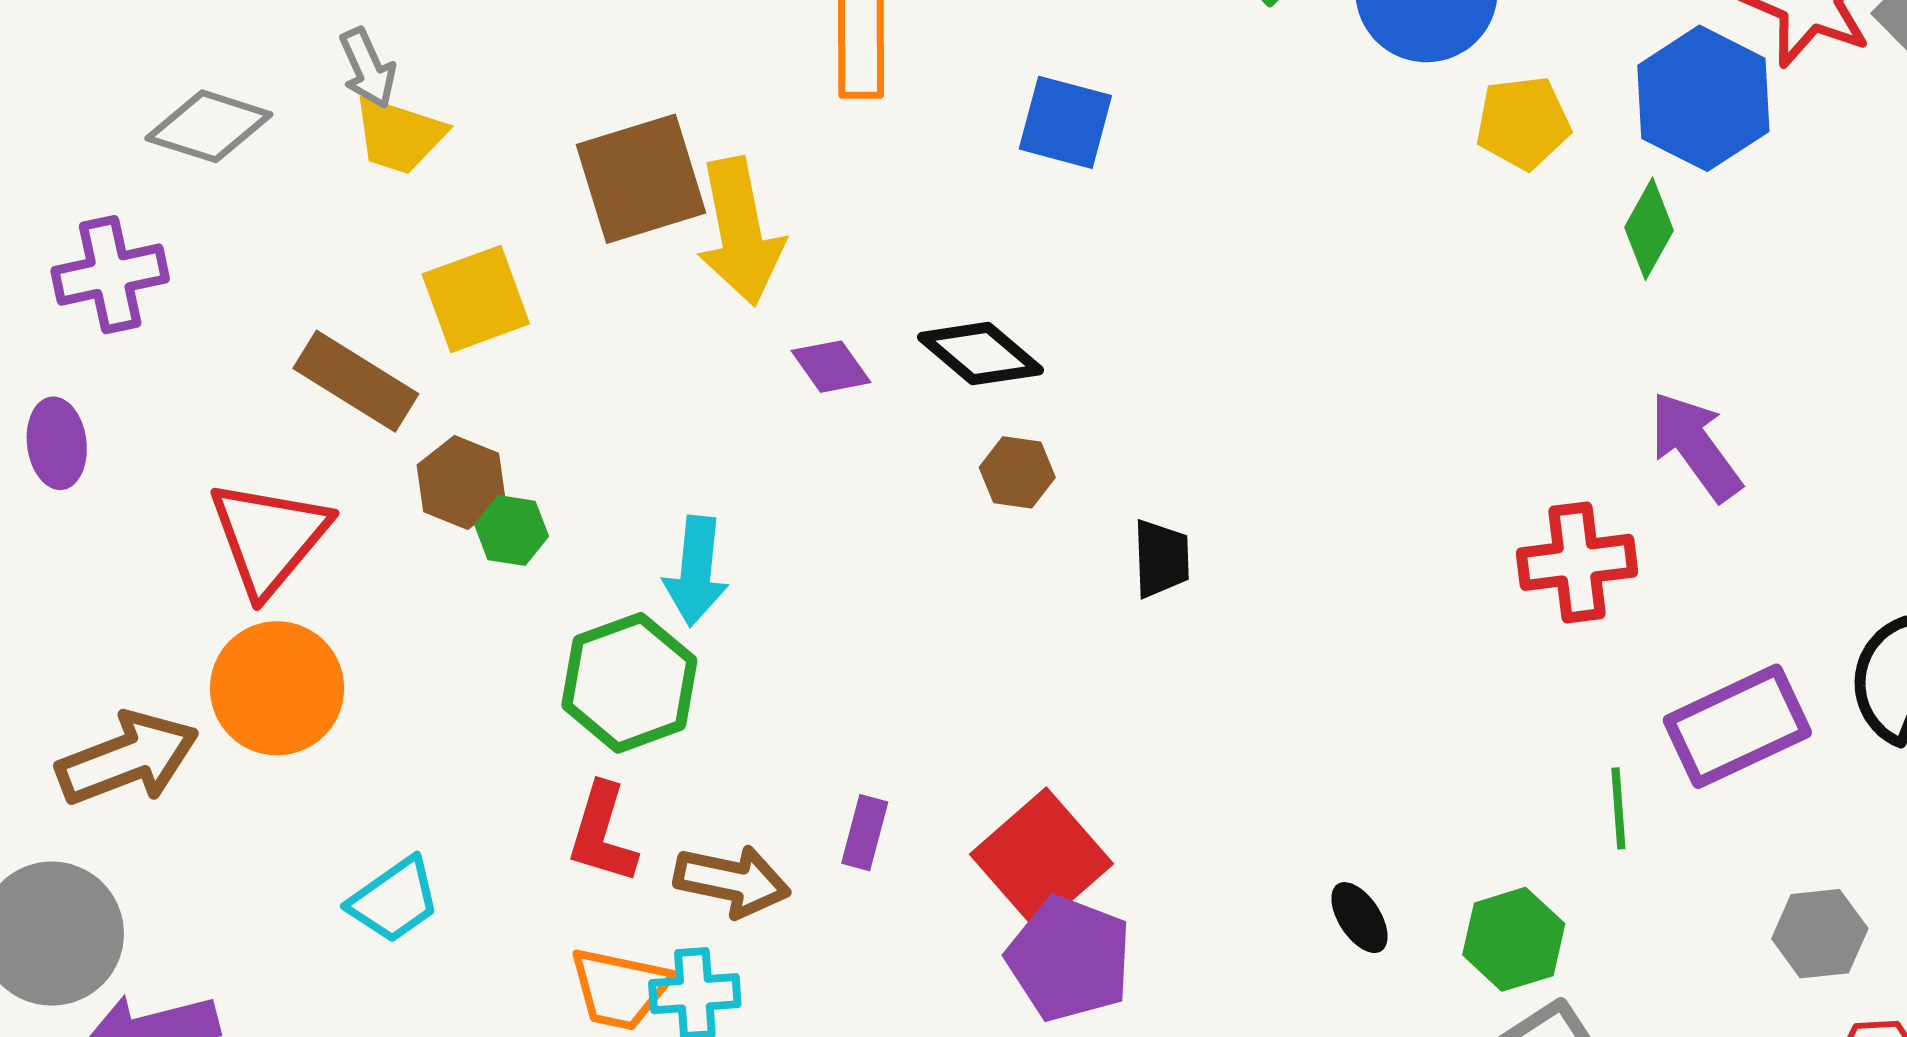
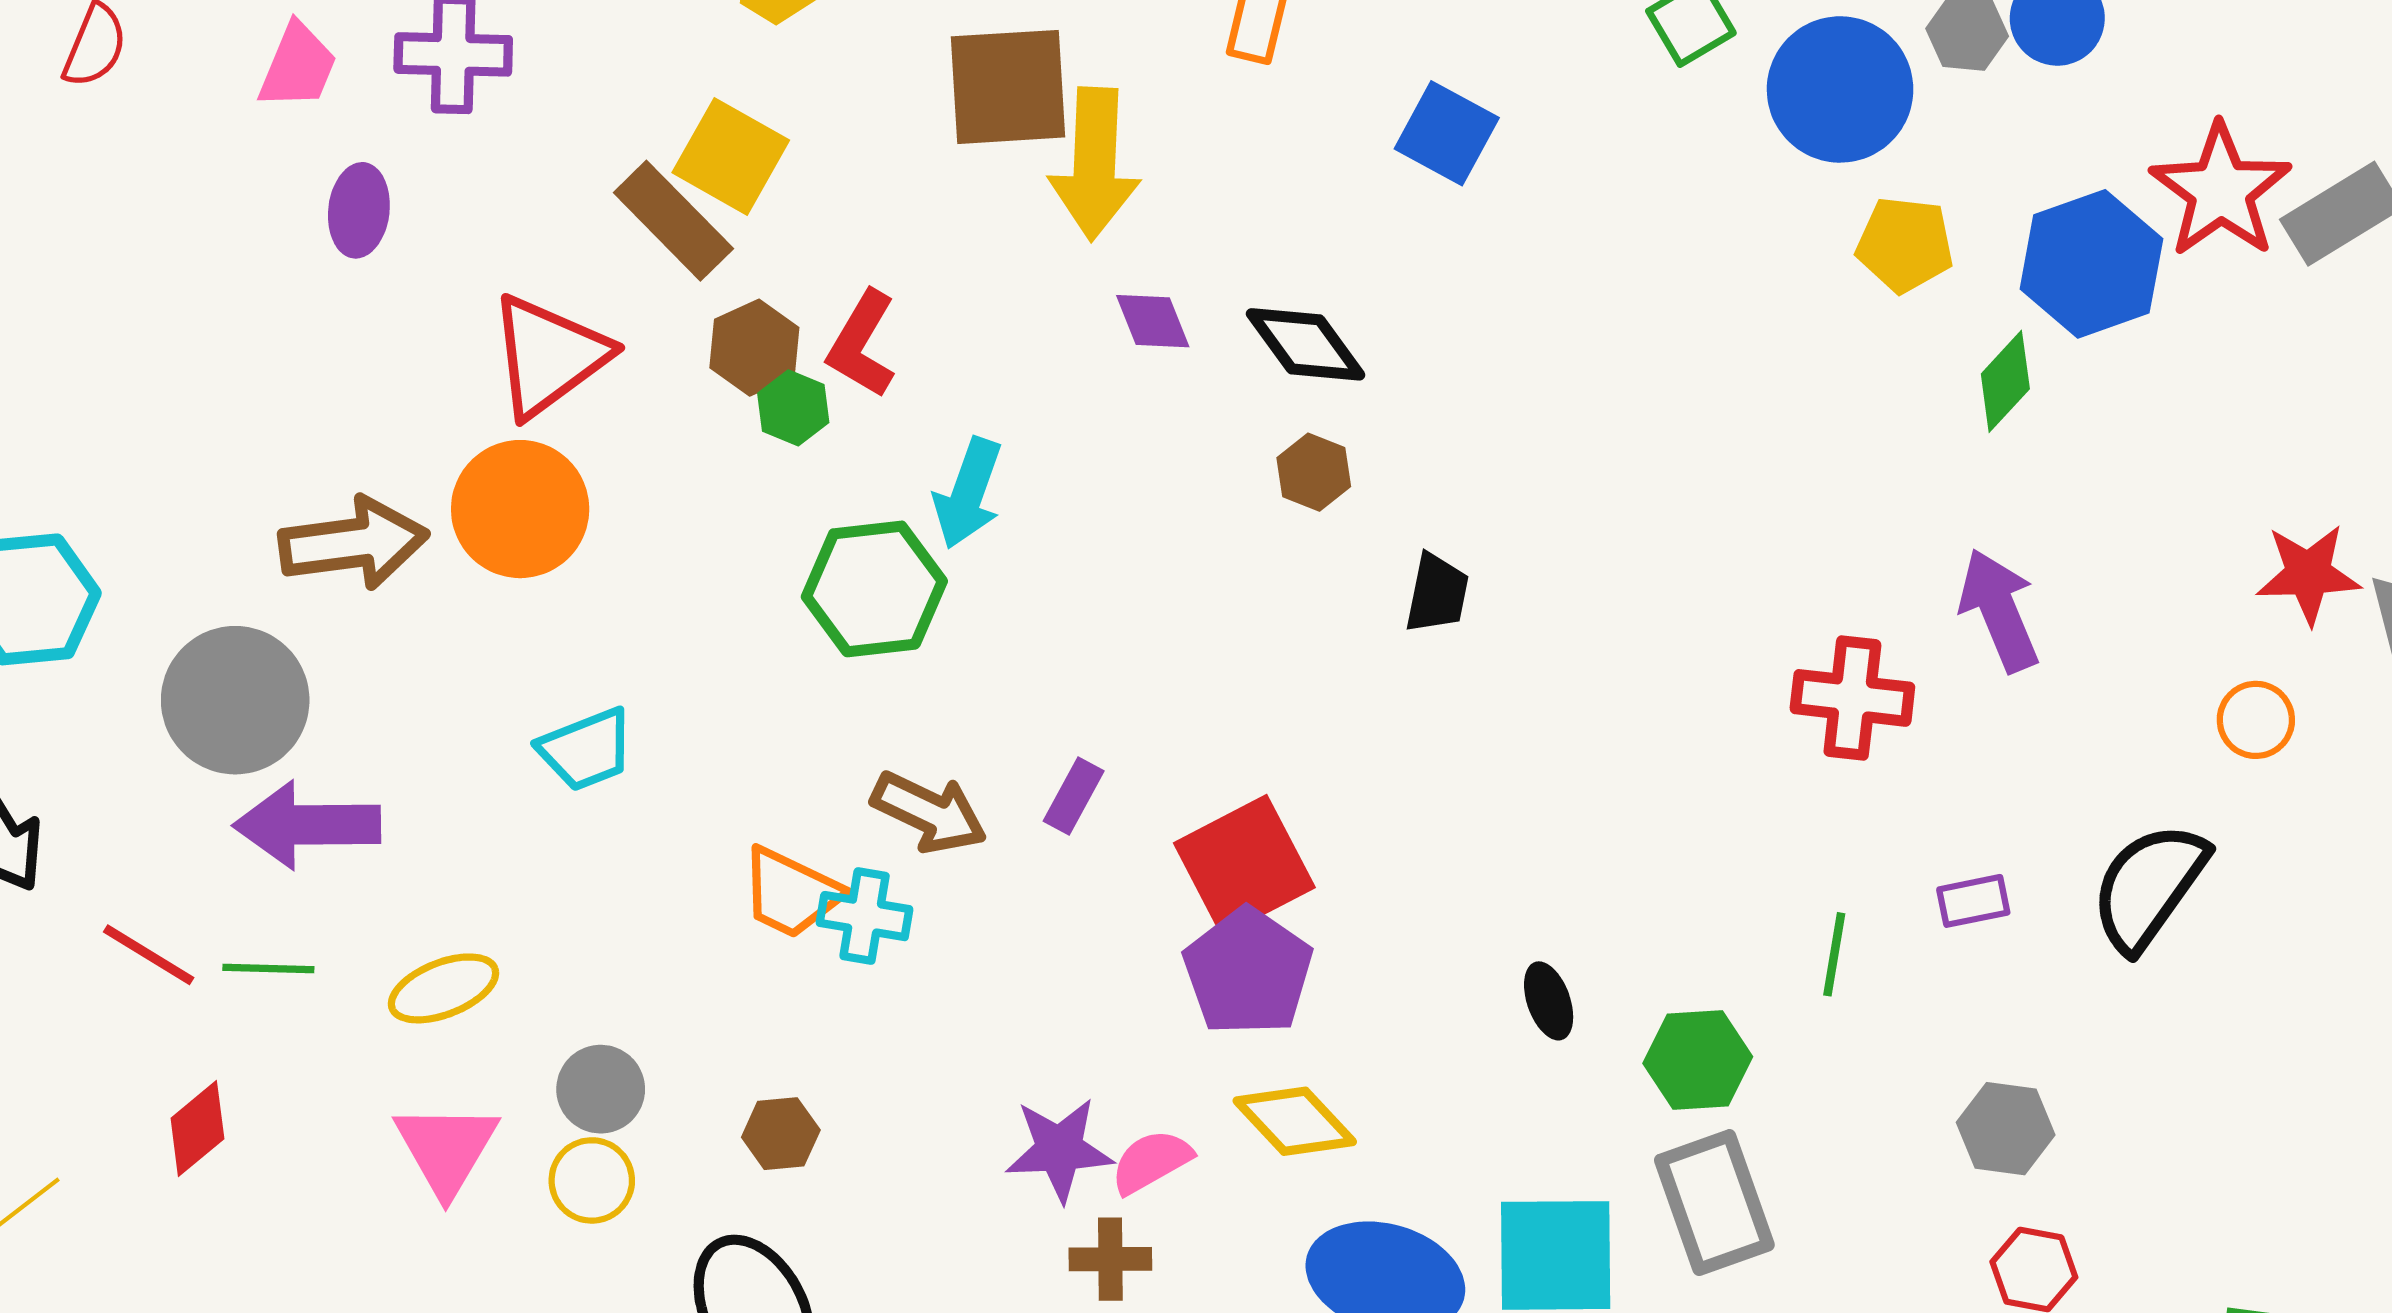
yellow square: (476, 299) -> (731, 156), moved, turned 36
purple rectangle: (1737, 726) -> (1973, 901), size x0.5
red L-shape: (602, 834) -> (862, 344), moved

